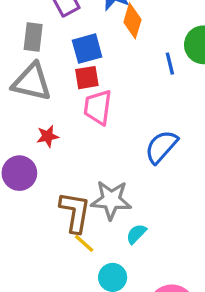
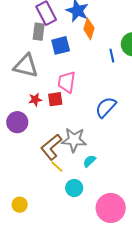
gray rectangle: (33, 37) -> (39, 32), moved
red square: (87, 78) -> (55, 99), moved
brown L-shape: (75, 212) -> (51, 147), turned -140

